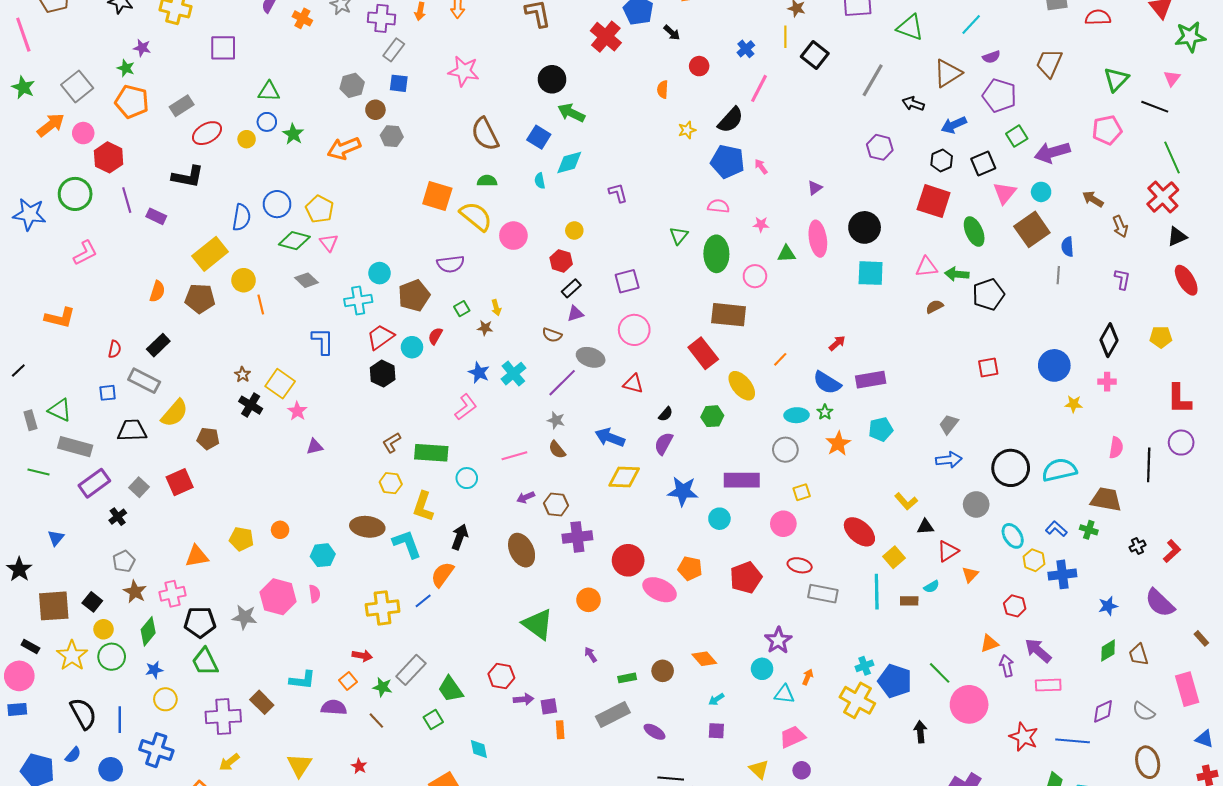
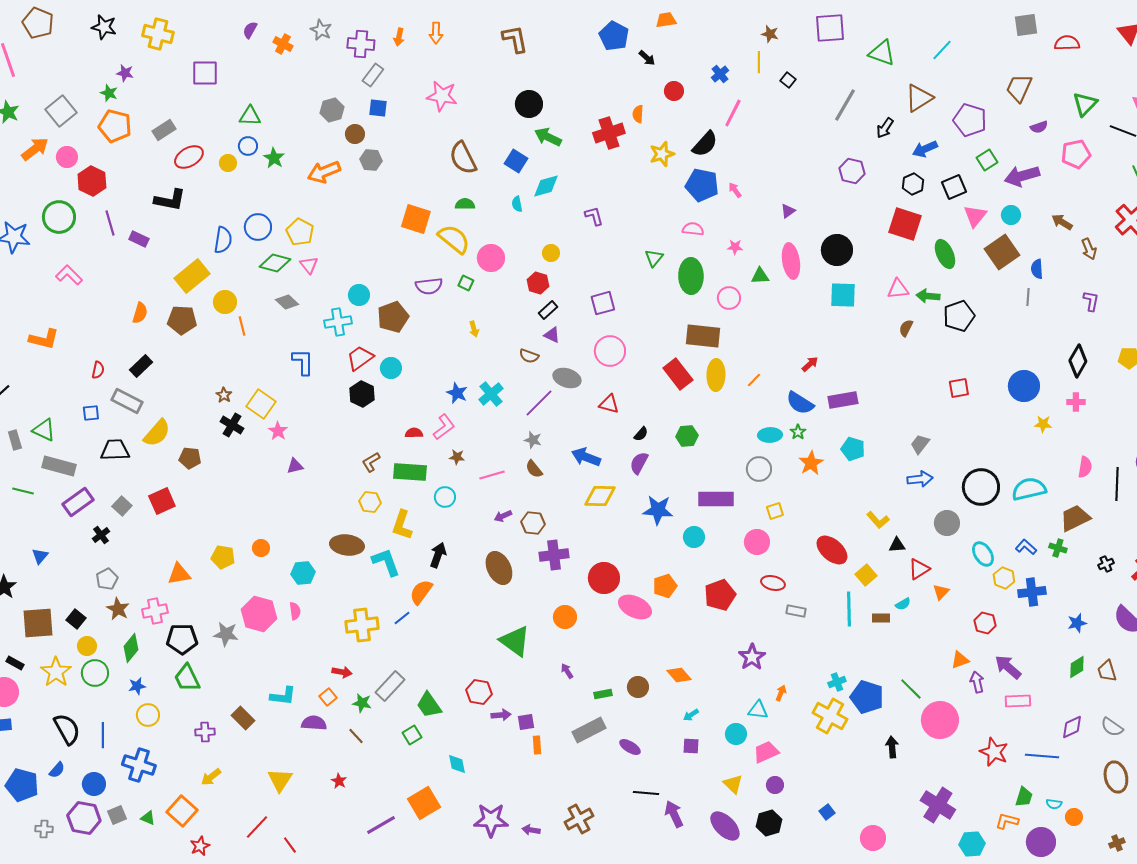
red cross: (606, 37) -> (609, 133), moved, turned 32
black square: (815, 55) -> (788, 80), size x0.6
purple semicircle: (991, 57) -> (1039, 127), moved
black arrow: (913, 104) -> (885, 128), turned -75
yellow star: (687, 130) -> (662, 154), size x1.4
pink L-shape: (85, 253) -> (69, 275), turned -108
brown semicircle: (935, 307) -> (906, 328), turned -36
green square: (462, 309) -> (466, 283), moved, turned -35
purple triangle: (575, 314) -> (552, 335), turned 42
brown star: (485, 328) -> (457, 457), moved
red semicircle: (435, 336) -> (414, 433), moved, turned 60
yellow ellipse: (742, 386) -> (716, 375), moved, turned 40
cyan pentagon: (881, 429) -> (853, 449), turned 30
brown trapezoid: (1106, 499) -> (1075, 518), turned -36
orange pentagon: (690, 568) -> (665, 586), turned -30
gray rectangle: (823, 594) -> (796, 611), size x0.7
cyan circle: (762, 669) -> (736, 734), moved
purple cross: (223, 717) -> (205, 732), size x0.6

